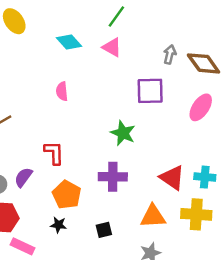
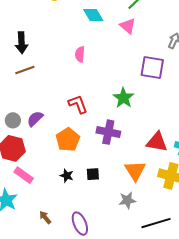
red L-shape: (54, 153) -> (78, 104), moved, turned -30
red triangle: (172, 178) -> (157, 142), turned -35
orange triangle: (153, 216) -> (135, 171), turned 50
black star: (58, 225) -> (67, 176), moved

